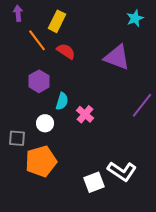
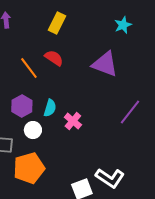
yellow rectangle: (57, 21) -> (57, 23), moved
orange line: (37, 40) -> (29, 68), moved
purple hexagon: (39, 81) -> (22, 106), moved

